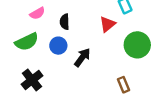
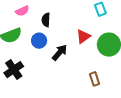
red triangle: (107, 24) -> (83, 36), moved

